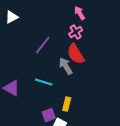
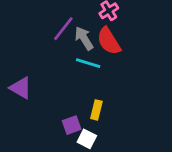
gray arrow: (66, 66) -> (84, 38), moved
cyan line: (44, 82) -> (88, 63), moved

